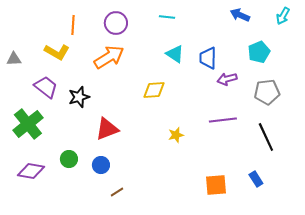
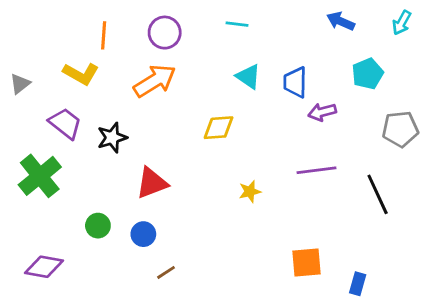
gray triangle: (14, 59) -> (20, 84), turned -35
gray pentagon: (267, 92) -> (400, 129), moved
purple diamond: (31, 171) -> (44, 267), moved
blue rectangle: (256, 179) -> (358, 284), moved, turned 49

